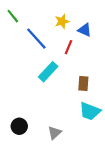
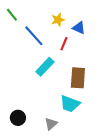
brown rectangle: (83, 83) -> (78, 78), size x1.5
cyan trapezoid: (90, 111) -> (70, 104), moved

